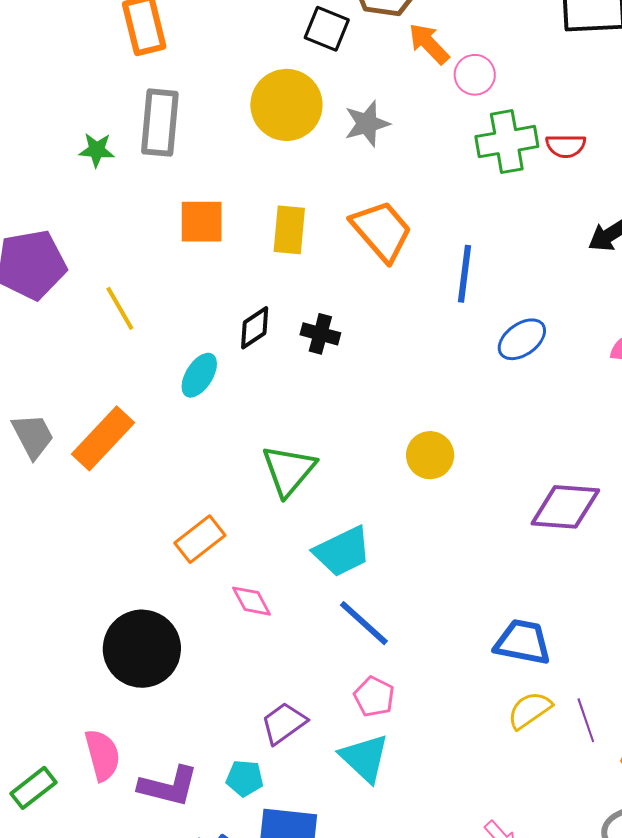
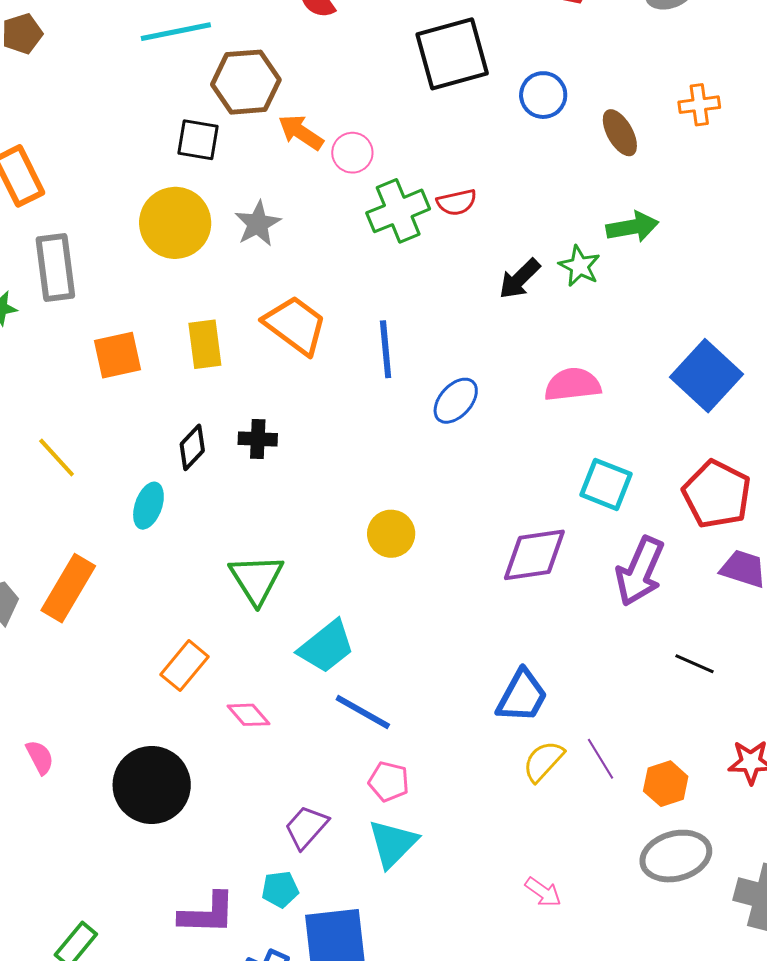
blue trapezoid: (523, 642) -> (522, 696), turned 120
pink semicircle: (102, 755) -> (40, 757), moved, size x0.7
cyan triangle: (365, 758) -> (393, 843), turned 44

